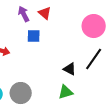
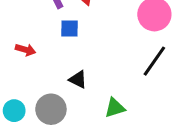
black triangle: (70, 69) -> (78, 79), moved

